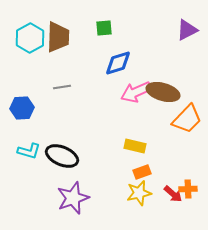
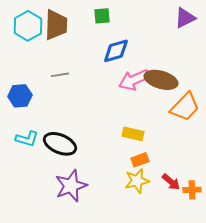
orange cross: (188, 189) -> (192, 190), moved

